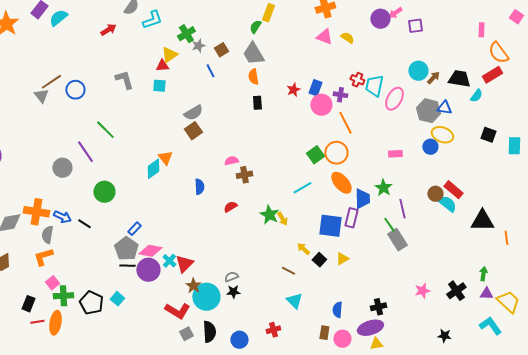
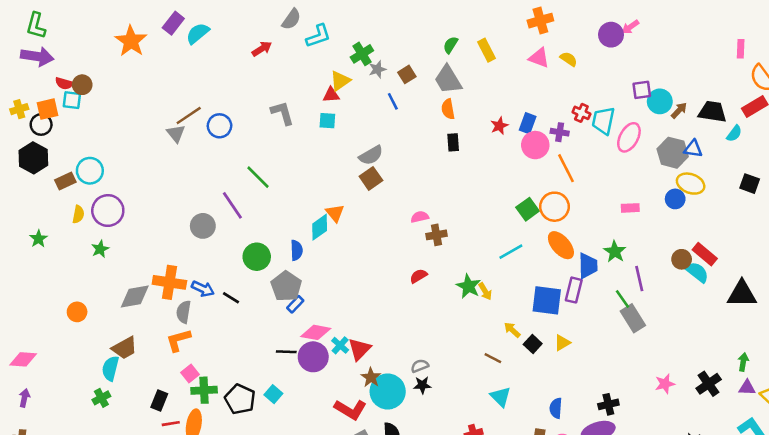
yellow rectangle: (268, 13) -> (486, 50), moved, turned -48
purple square: (415, 26) -> (642, 90), moved
blue semicircle: (199, 187) -> (297, 250), moved
gray pentagon: (126, 249) -> (286, 286), moved

